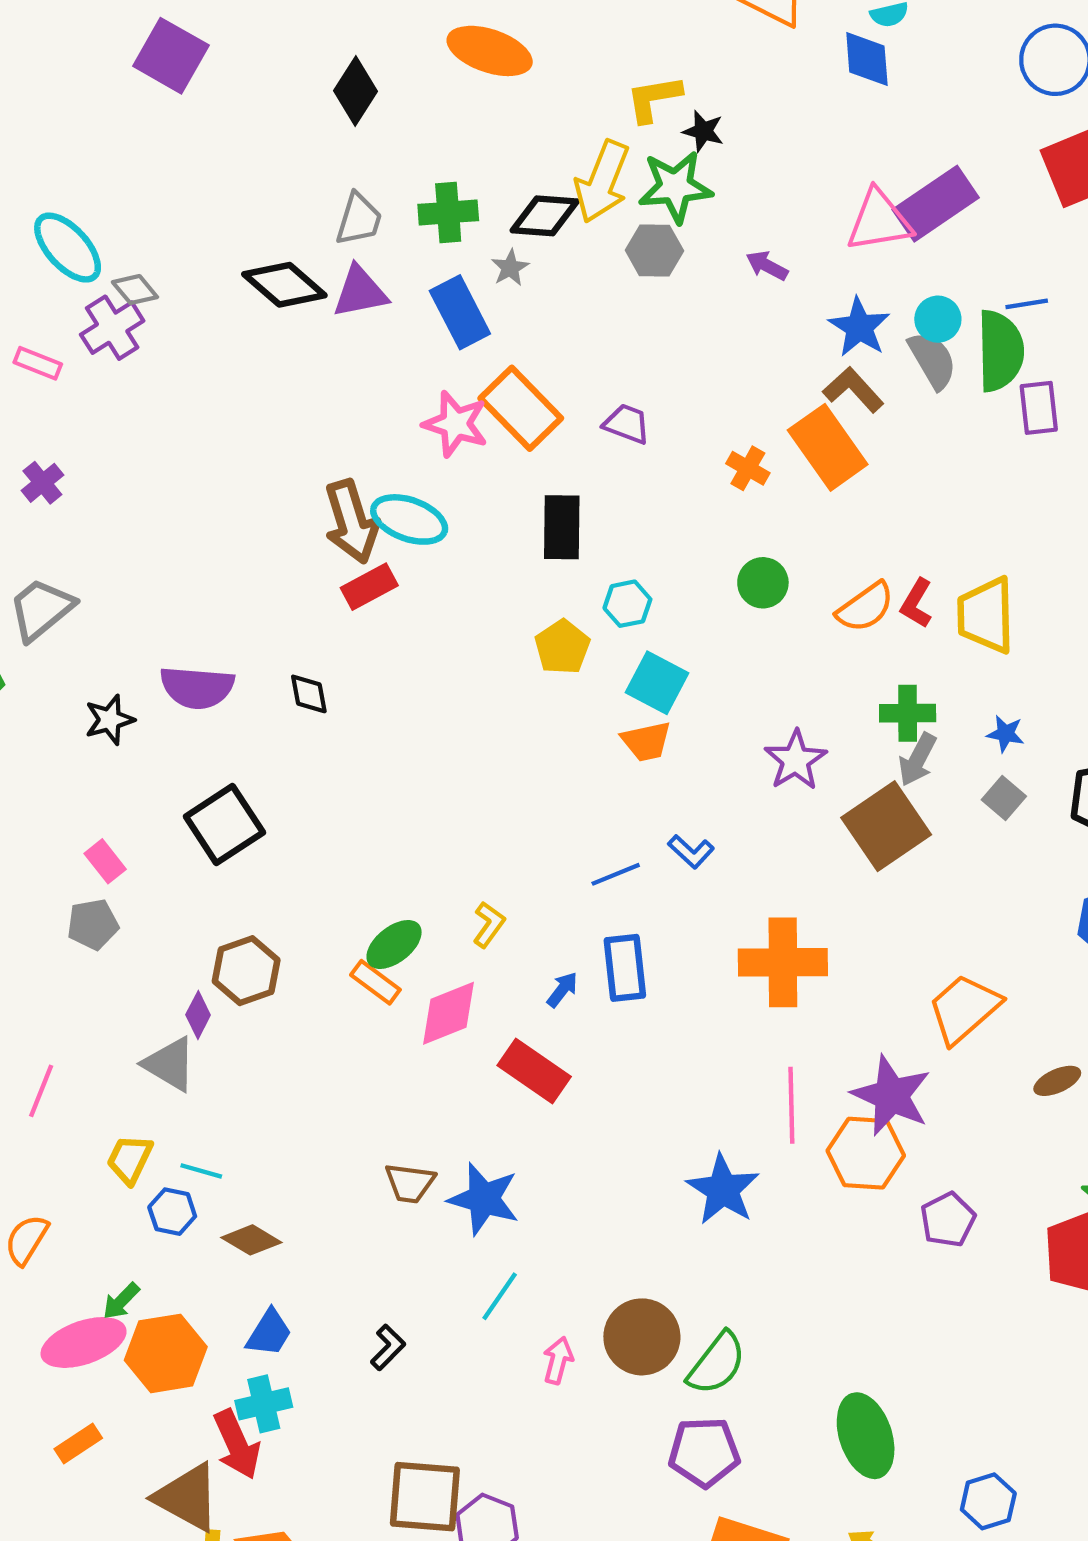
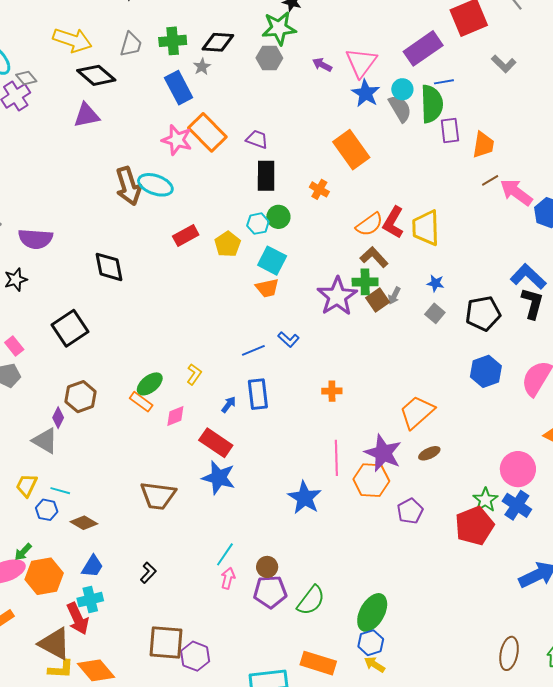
yellow arrow: (602, 182) -> (72, 40), moved, turned -93
purple rectangle: (936, 204) -> (423, 48), moved
pink triangle: (879, 221) -> (361, 63), moved, turned -44
purple triangle: (360, 292) -> (86, 115), moved
brown L-shape: (853, 390) -> (374, 257), moved
orange cross: (748, 468) -> (319, 189), moved
black rectangle: (562, 527) -> (266, 176), moved
green circle: (763, 583) -> (278, 217), moved
red rectangle: (369, 587) -> (186, 236), moved
red L-shape: (916, 603) -> (393, 222), size x1.4
purple semicircle: (197, 687) -> (35, 239), moved
black diamond: (309, 694) -> (109, 267), size x1.6
green cross: (908, 713) -> (365, 282), moved
purple star: (796, 760) -> (337, 296), size x1.4
gray arrow: (917, 760) -> (394, 296), size x0.7
brown square: (886, 826) -> (378, 300), moved, size x0.6
orange cross: (783, 962) -> (332, 391), size x0.5
pink diamond: (448, 1013) -> (175, 416), size x0.7
brown ellipse: (1057, 1081) -> (429, 453), moved
brown trapezoid: (410, 1183) -> (158, 496), size x1.5
blue star: (484, 1199) -> (219, 478), moved
cyan line: (500, 1296) -> (225, 554), moved
brown circle: (642, 1337) -> (267, 567), size x0.6
green semicircle: (717, 1363) -> (311, 600), moved
green ellipse: (866, 1436) -> (372, 612), turned 48
purple pentagon: (704, 1452) -> (270, 592), moved
blue hexagon: (988, 1501) -> (371, 643), moved

